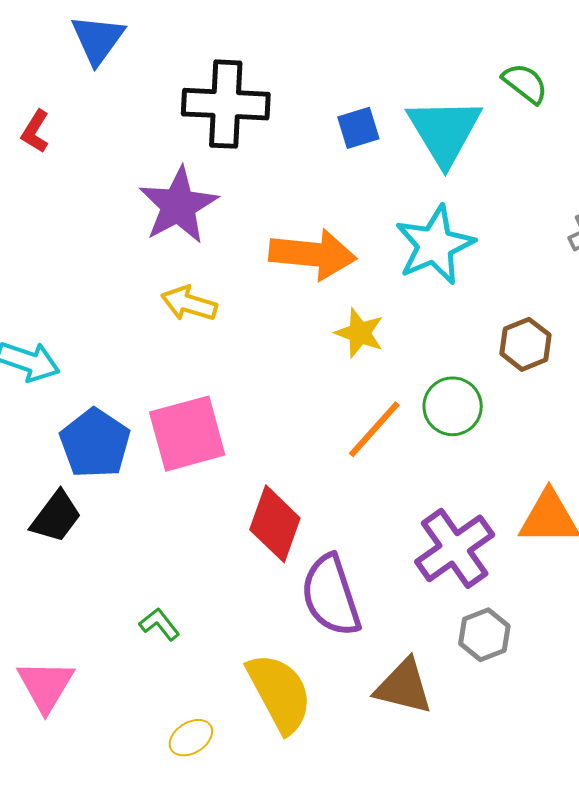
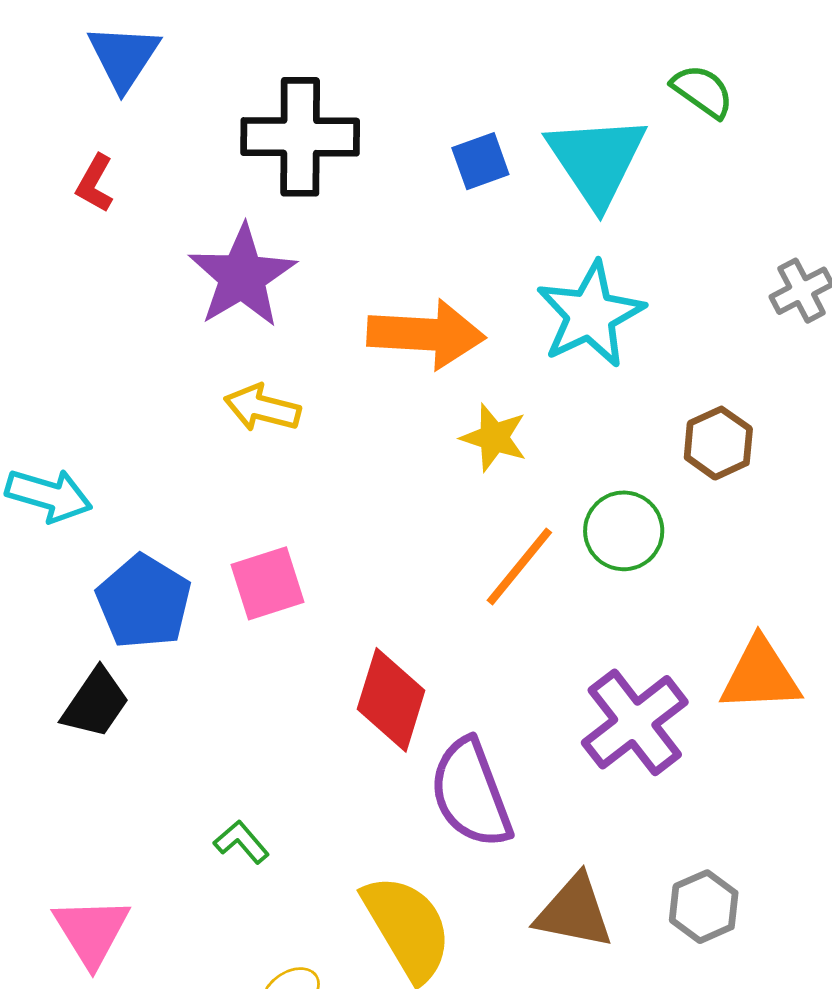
red L-shape: (35, 131) -> (95, 183), moved
pink square: (187, 434) -> (267, 583), size x0.7
gray hexagon: (484, 635) -> (704, 907), moved

